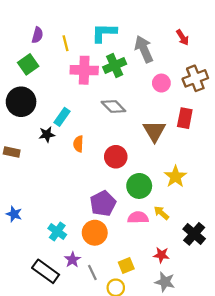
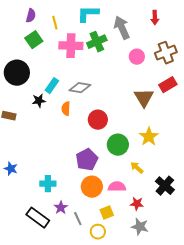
red arrow: (182, 37) -> (155, 18), turned 32
green square: (28, 64) -> (34, 40), moved
gray diamond: (113, 106) -> (80, 88), moved, turned -35
red rectangle: (185, 118) -> (168, 85), moved, turned 48
brown triangle: (154, 131) -> (144, 98), moved
pink semicircle: (138, 218) -> (117, 187), moved
cyan cross: (57, 232) -> (48, 184), turned -35
orange circle: (95, 233) -> (92, 187), moved

